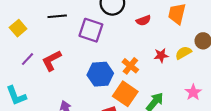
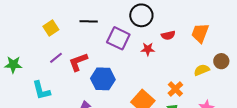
red star: (161, 55) -> (148, 49), moved
orange cross: (130, 66) -> (175, 89), moved
blue hexagon: (100, 74) -> (103, 79), moved

